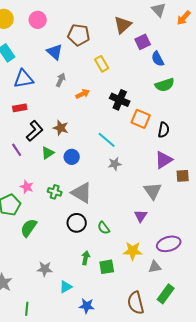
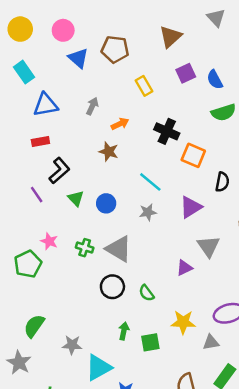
purple square: (143, 42) -> (186, 73), moved
blue triangle: (55, 52) -> (78, 58), moved
brown star: (61, 128) -> (109, 152), moved
black semicircle: (164, 130) -> (222, 182), moved
green triangle: (48, 153) -> (76, 198), turned -40
purple triangle: (164, 160) -> (191, 207), moved
gray star: (115, 164) -> (148, 212), moved
purple triangle: (141, 216) -> (184, 268), moved, turned 32
green semicircle: (29, 228) -> (34, 326), moved
cyan triangle: (66, 287) -> (99, 368), size x1.6

